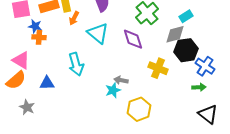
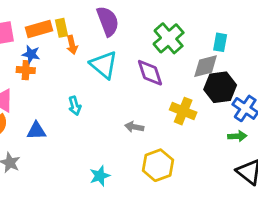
cyan rectangle: (186, 16) -> (220, 42), turned -48
orange arrow: (74, 18) -> (72, 45), turned -40
blue star: (35, 26) -> (31, 54), moved
cyan arrow: (76, 64) -> (75, 106), size x0.6
cyan star: (113, 90) -> (100, 176), moved

